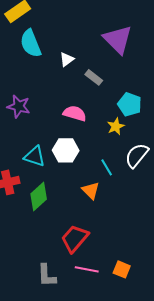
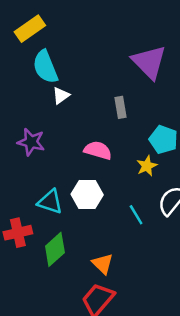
white triangle: (67, 59) -> (61, 95), moved
gray rectangle: (94, 77) -> (121, 107), turned 42
orange triangle: (91, 190) -> (103, 264), moved

